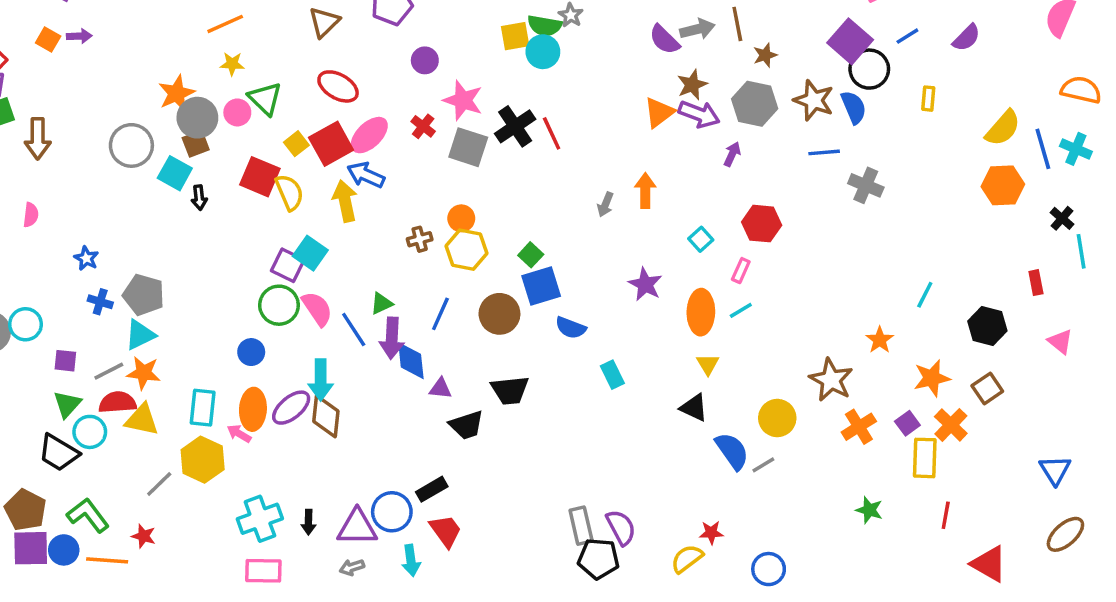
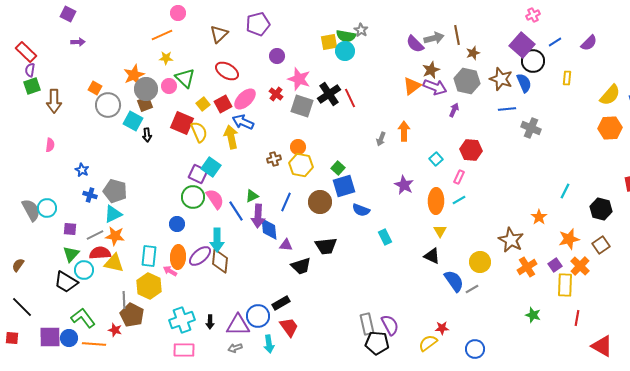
orange square: (48, 40) -> (95, 88), moved
red square: (331, 144) -> (223, 104), size x0.7
gray line: (159, 484) -> (124, 300), turned -48
brown pentagon: (26, 510) -> (132, 315), moved

